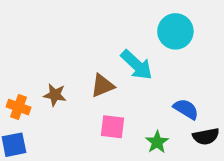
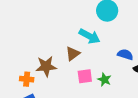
brown star: (55, 95) -> (46, 66), size x1.5
green star: (157, 142) -> (104, 80), moved

